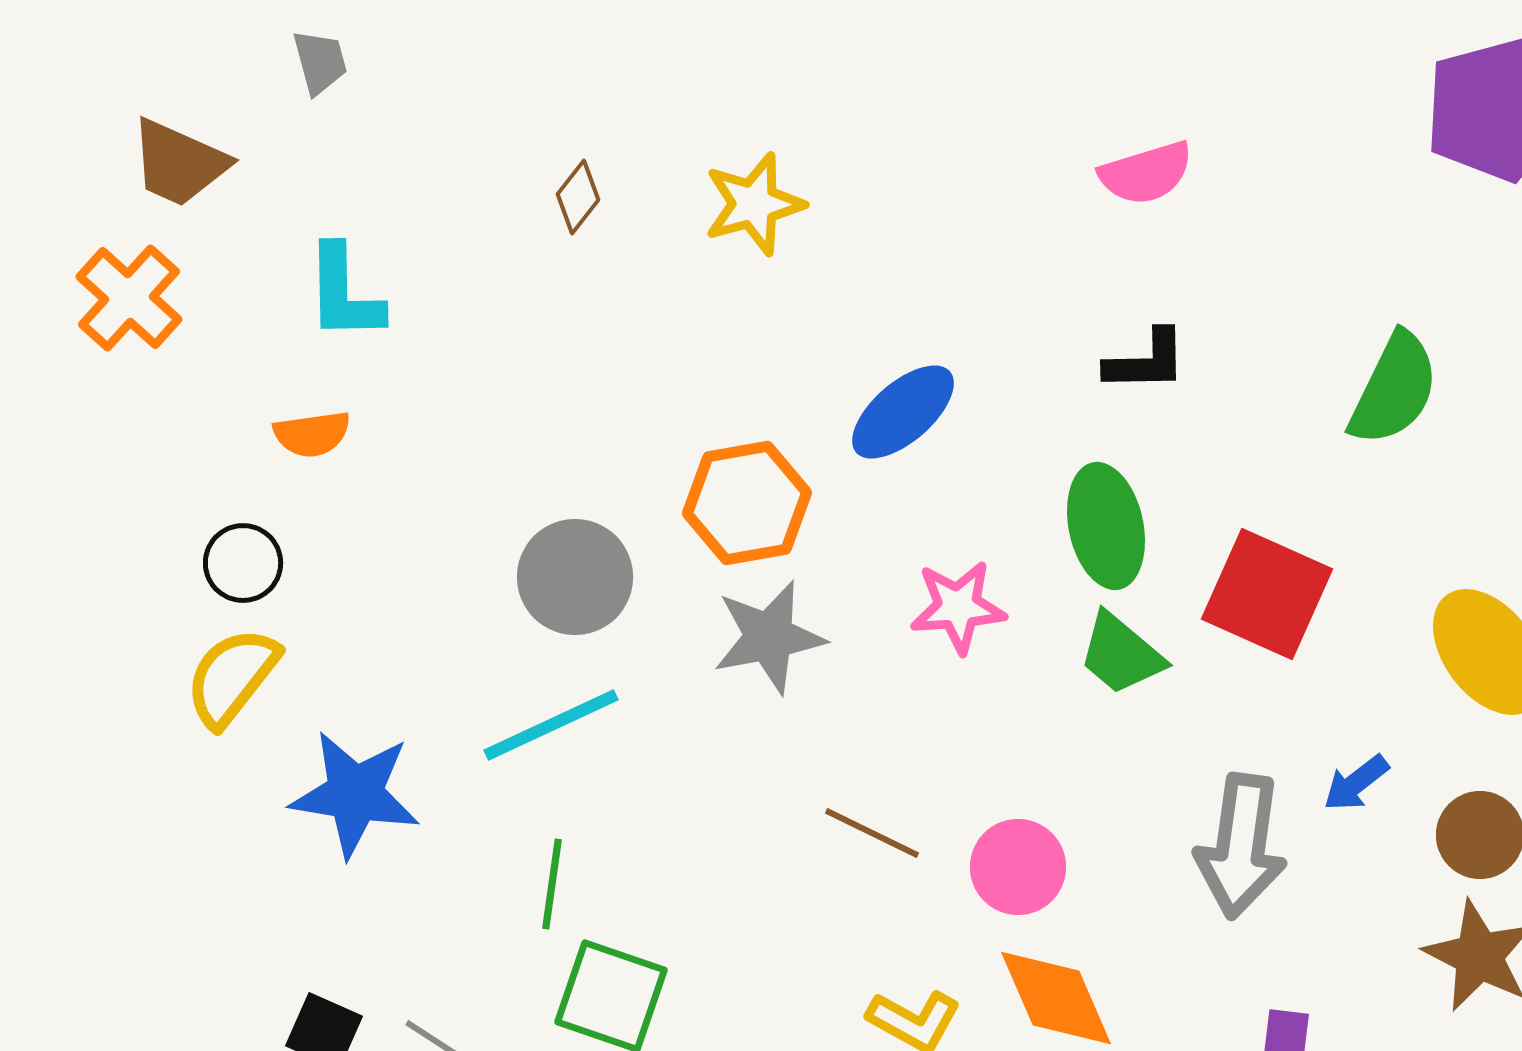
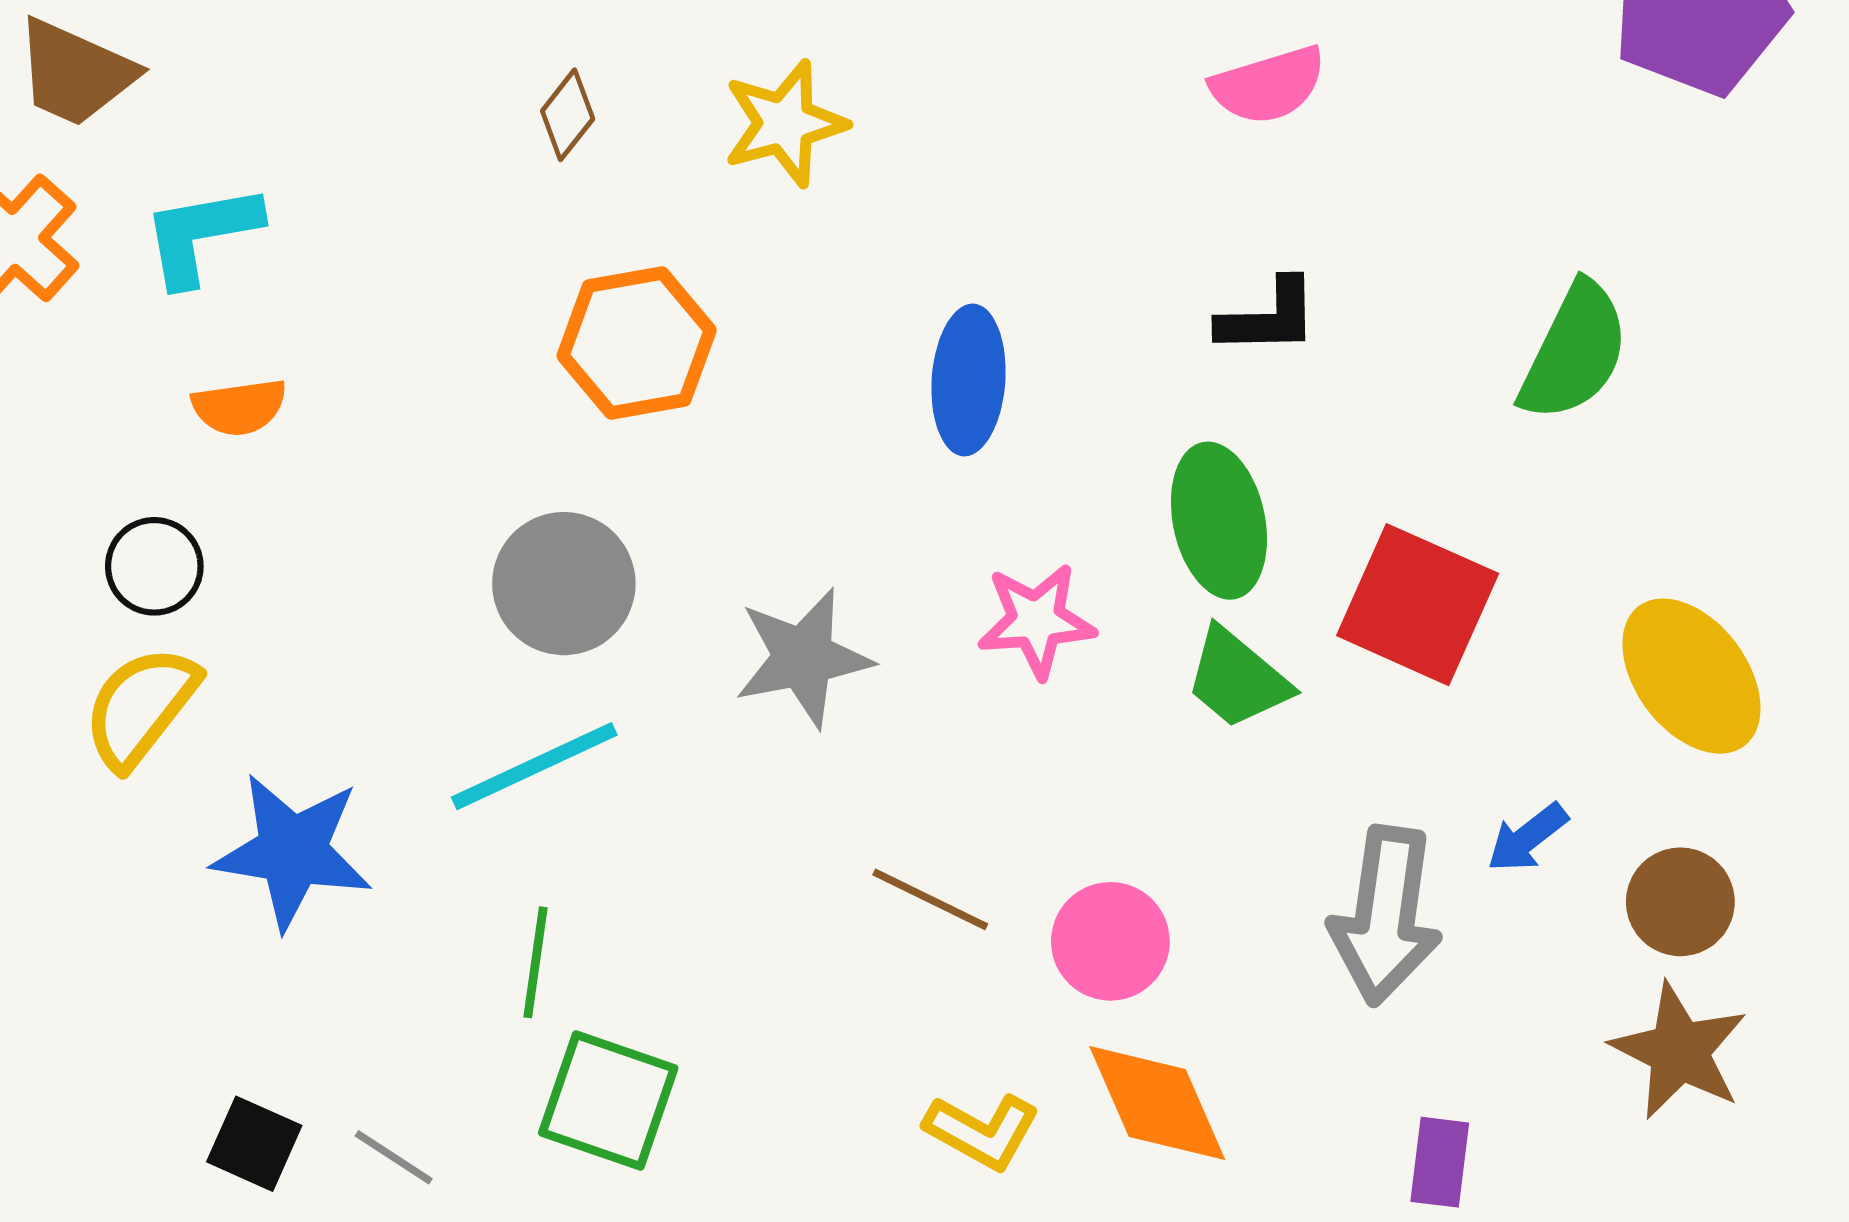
cyan L-shape: (344, 293) -> (201, 234), moved, turned 81
blue ellipse: (903, 412) -> (969, 380), turned -45
orange hexagon: (747, 503) -> (637, 343), moved

